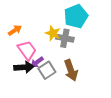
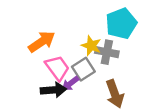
orange arrow: (15, 30) -> (42, 42), size x1.5
gray square: (47, 70) -> (83, 69), moved

